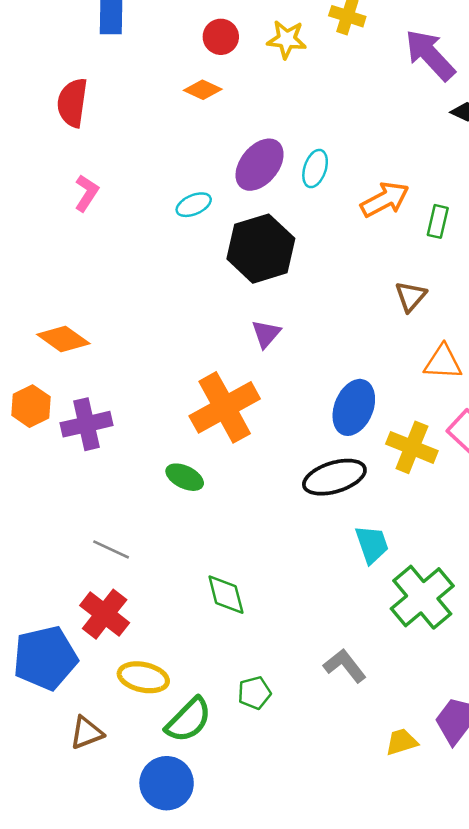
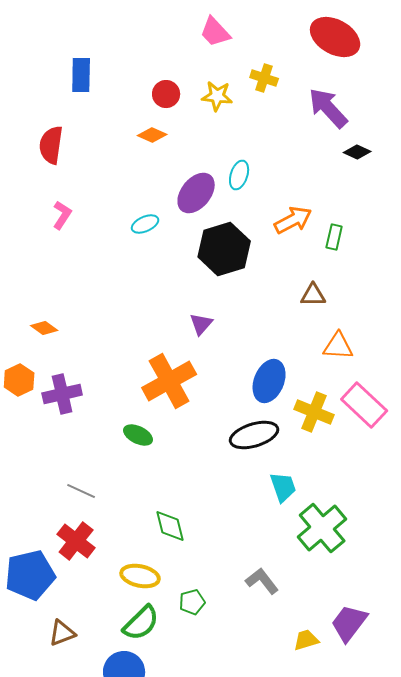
cyan ellipse: (315, 169) -> (239, 175), moved
black hexagon: (261, 249) -> (224, 249), moved
brown triangle: (411, 296) -> (313, 295), turned 48
orange diamond: (63, 339) -> (44, 328), size x0.7
yellow ellipse: (143, 677) -> (140, 576), moved

